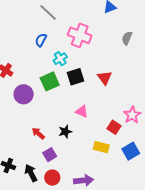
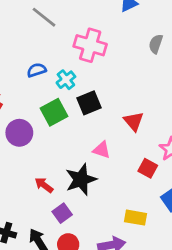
blue semicircle: (41, 40) -> (37, 70), moved, turned 48
red triangle: (105, 78) -> (134, 121), moved
black star: (65, 132) -> (81, 180), size x1.6
yellow rectangle: (101, 147) -> (135, 218), moved

